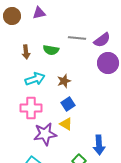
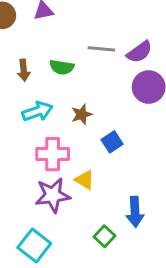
blue square: (68, 104) -> (112, 142), moved
pink cross: (31, 108) -> (53, 154), moved

